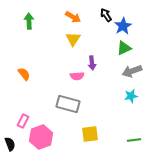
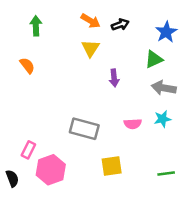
black arrow: (106, 15) -> (120, 25), moved, turned 104
blue star: (123, 26) -> (166, 32), moved
gray arrow: (132, 71) -> (164, 88), turned 30
orange semicircle: (24, 74) -> (27, 66), moved
pink semicircle: (77, 76) -> (133, 124), moved

